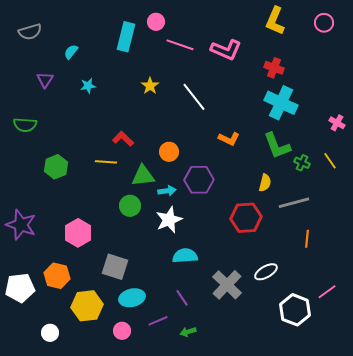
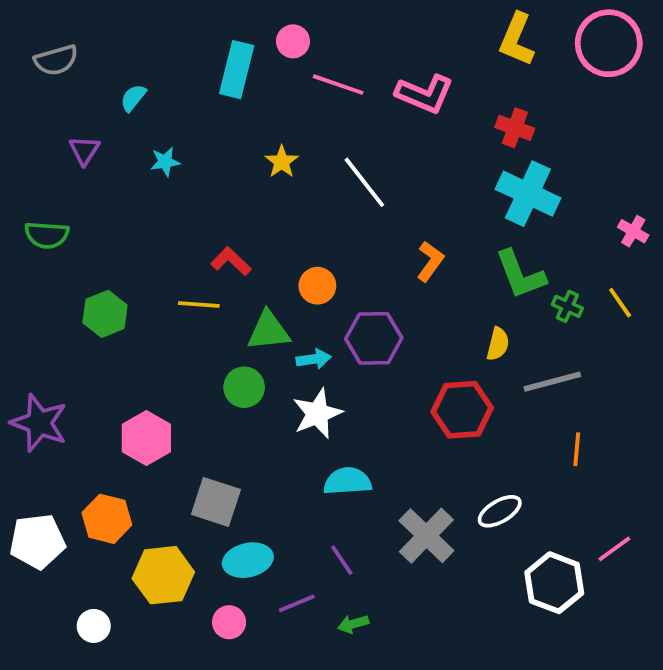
pink circle: (324, 23) -> (609, 43), size x1.8
orange L-shape: (229, 139) -> (430, 261), turned -80

